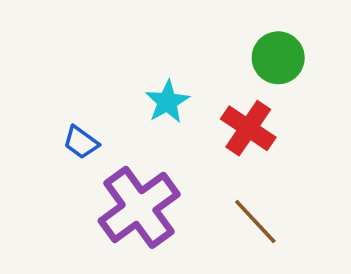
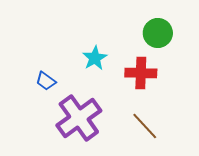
red cross: (248, 128) -> (141, 73), turned -32

